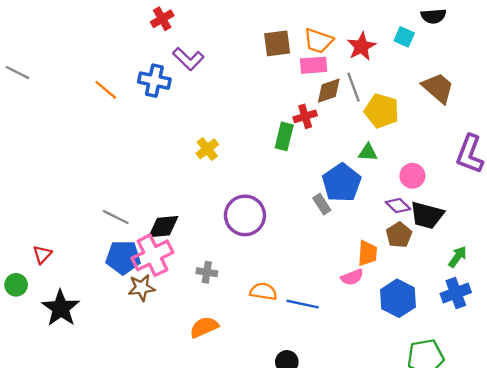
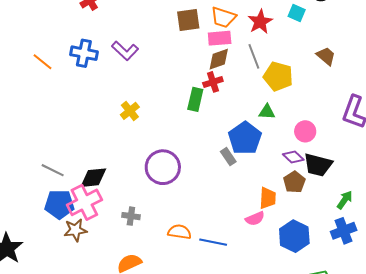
purple L-shape: (188, 59) -> (125, 51), moved
brown trapezoid: (438, 88) -> (326, 56), size x0.7
brown diamond: (329, 91) -> (219, 59), moved

